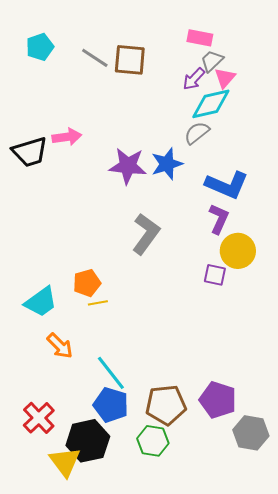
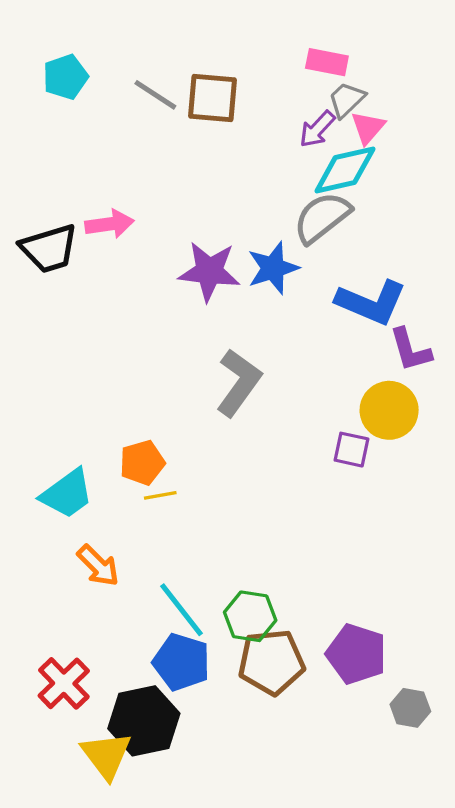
gray semicircle: (197, 133) -> (322, 217), size x1.4
purple L-shape: (219, 219) -> (410, 350), moved, turned 140
gray hexagon: (251, 433) -> (410, 708), size x0.7
green hexagon: (153, 441) -> (250, 616), moved

